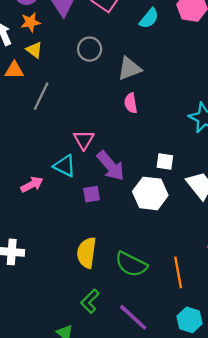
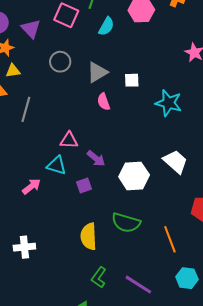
yellow triangle: (34, 50) -> (13, 71), turned -35
pink triangle: (84, 140) -> (69, 140), turned -48
white square: (165, 162) -> (132, 80), moved
purple arrow: (111, 166) -> (96, 158), size x0.7
green semicircle: (131, 264) -> (126, 223), moved

